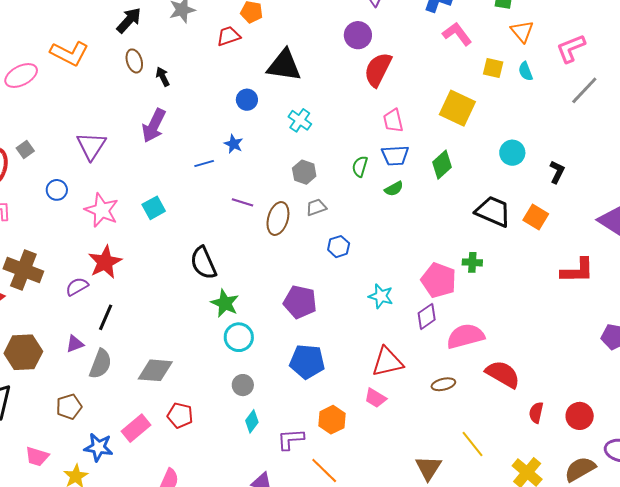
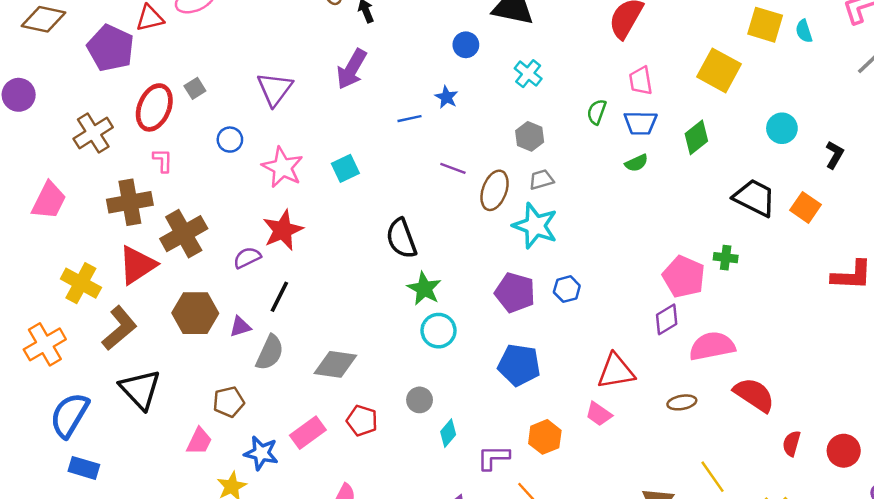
yellow square: (493, 68) -> (765, 25), size x1.4
green semicircle: (360, 166) -> (597, 112), moved
blue hexagon: (339, 247) -> (567, 289), moved
brown cross: (23, 270) -> (184, 234), turned 36
cyan star: (381, 296) -> (535, 226), moved, size x1.5
brown hexagon: (23, 352) -> (195, 313), moved
gray circle: (243, 385) -> (420, 400), moved
pink trapezoid: (37, 456) -> (199, 441), moved, turned -85

